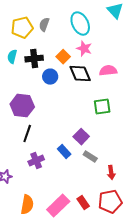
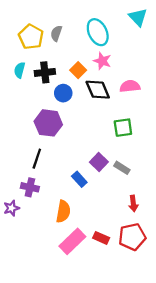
yellow pentagon: (22, 28) -> (31, 37), turned -30
purple hexagon: (22, 106) -> (48, 123), moved
gray rectangle: (90, 157) -> (122, 168), moved
purple cross: (36, 161) -> (30, 187), moved, turned 35
red rectangle: (83, 203) -> (101, 238), turned -32
orange semicircle: (27, 205) -> (63, 211), moved

